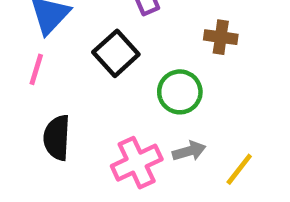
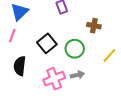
black square: (116, 53) -> (47, 43), moved
yellow line: (239, 169) -> (109, 55), moved

